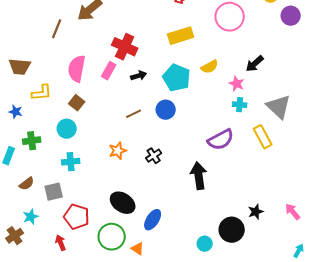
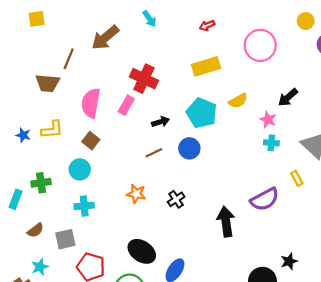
brown trapezoid: (20, 67) -> (48, 83), moved
black arrow: (139, 76) -> (161, 122), moved
blue star: (16, 112) -> (23, 135), moved
yellow rectangle: (263, 137) -> (297, 178), size x0.6
purple semicircle: (221, 140) -> (265, 199), moved
orange star: (118, 151) -> (136, 194), turned 30

